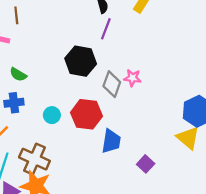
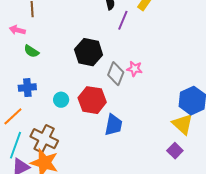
purple line: (106, 29) -> (123, 20), moved
green semicircle: (18, 74) -> (31, 51), moved
purple square: (146, 164) -> (175, 151), moved

